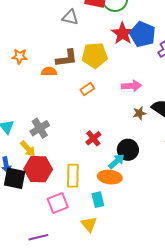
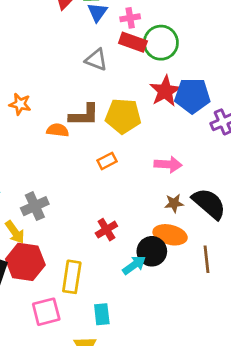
blue pentagon: (143, 34) -> (192, 96), turned -30
orange ellipse: (110, 177) -> (170, 235), moved

